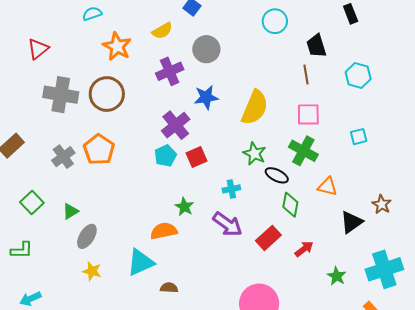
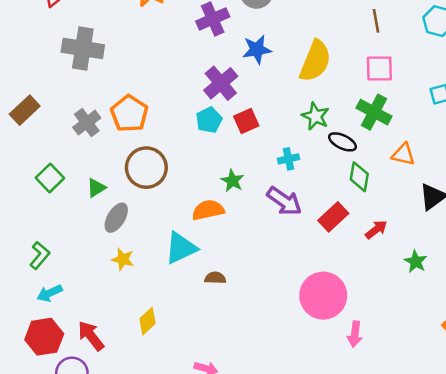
brown circle: (107, 94) -> (146, 168), moved
green L-shape: (22, 250) -> (40, 255), moved, turned -50

